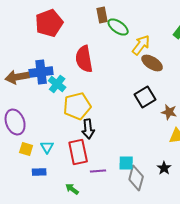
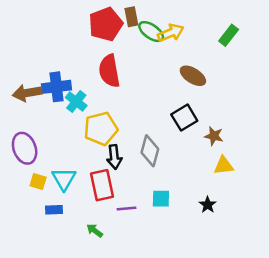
red pentagon: (49, 23) -> (106, 24), moved
yellow arrow: (141, 45) -> (171, 33), moved, turned 30
cyan triangle: (47, 147) -> (64, 179), size x1.5
gray diamond: (136, 178) -> (150, 151), moved

